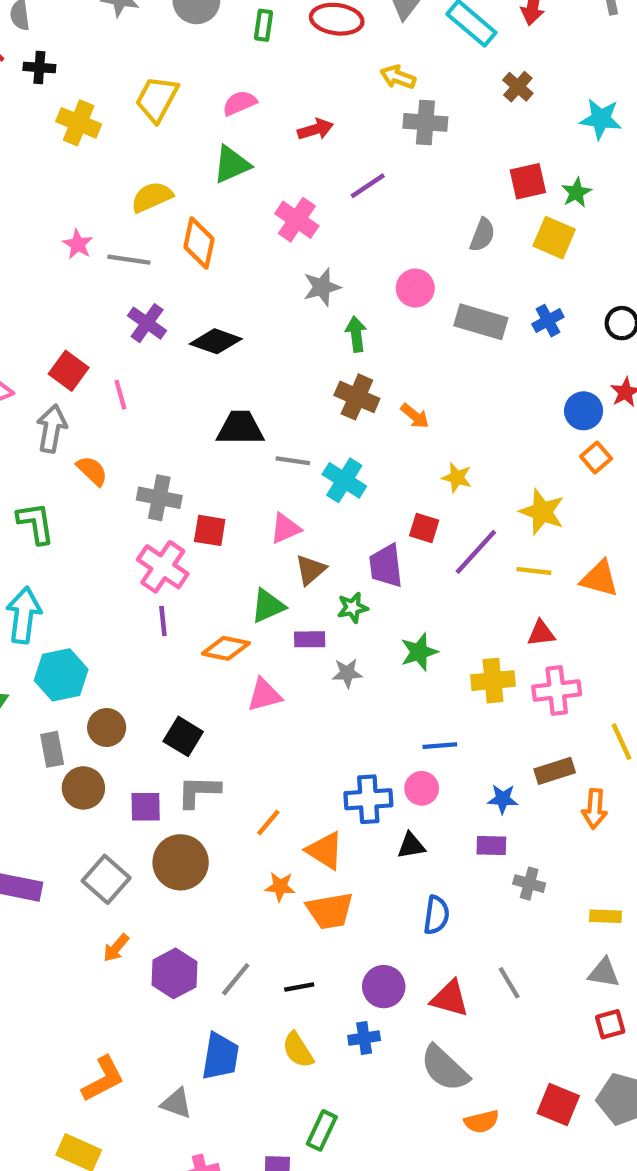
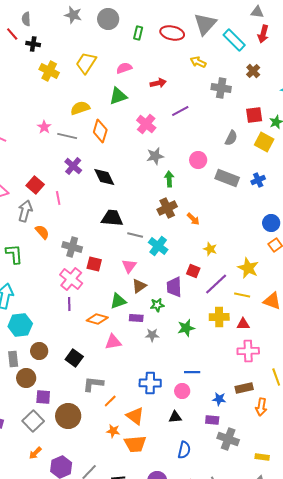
gray cross: (425, 122) -> (221, 88), moved
black diamond: (216, 341) -> (104, 177), turned 40
brown cross: (357, 397) -> (167, 208), turned 36
pink triangle: (285, 529) -> (129, 266), turned -35
yellow cross: (493, 681) -> (219, 317), moved
gray L-shape: (199, 791) -> (93, 384), moved
blue cross: (368, 799) -> (150, 383), moved
purple square: (146, 807) -> (43, 397), moved
gray cross: (529, 884) -> (228, 439), size x1.5

